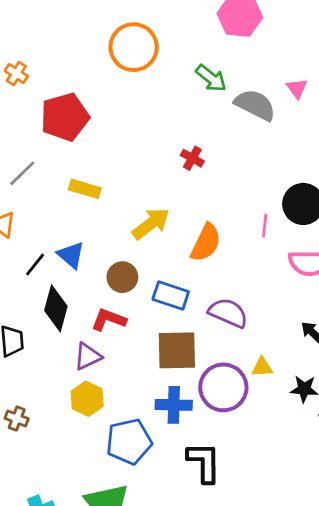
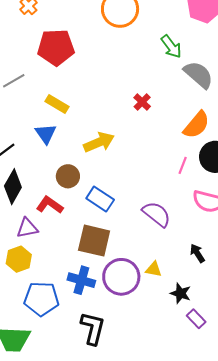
orange semicircle: (206, 243) -> (196, 125), moved
blue triangle: (71, 255) -> (46, 134), moved
purple semicircle: (228, 313) -> (156, 214), moved

